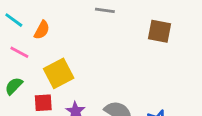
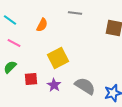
orange semicircle: (42, 30) -> (42, 25), moved
yellow square: (59, 73) -> (58, 58), moved

